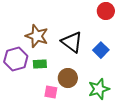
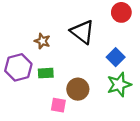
brown star: (37, 36) -> (42, 41), size x0.6
black triangle: (72, 42) -> (82, 32), moved
green star: (99, 89) -> (119, 85), moved

